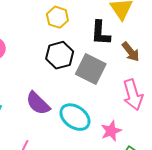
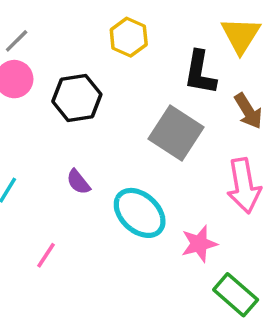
black hexagon: (60, 55) -> (77, 98), moved
purple semicircle: (38, 103) -> (78, 182), size x0.6

